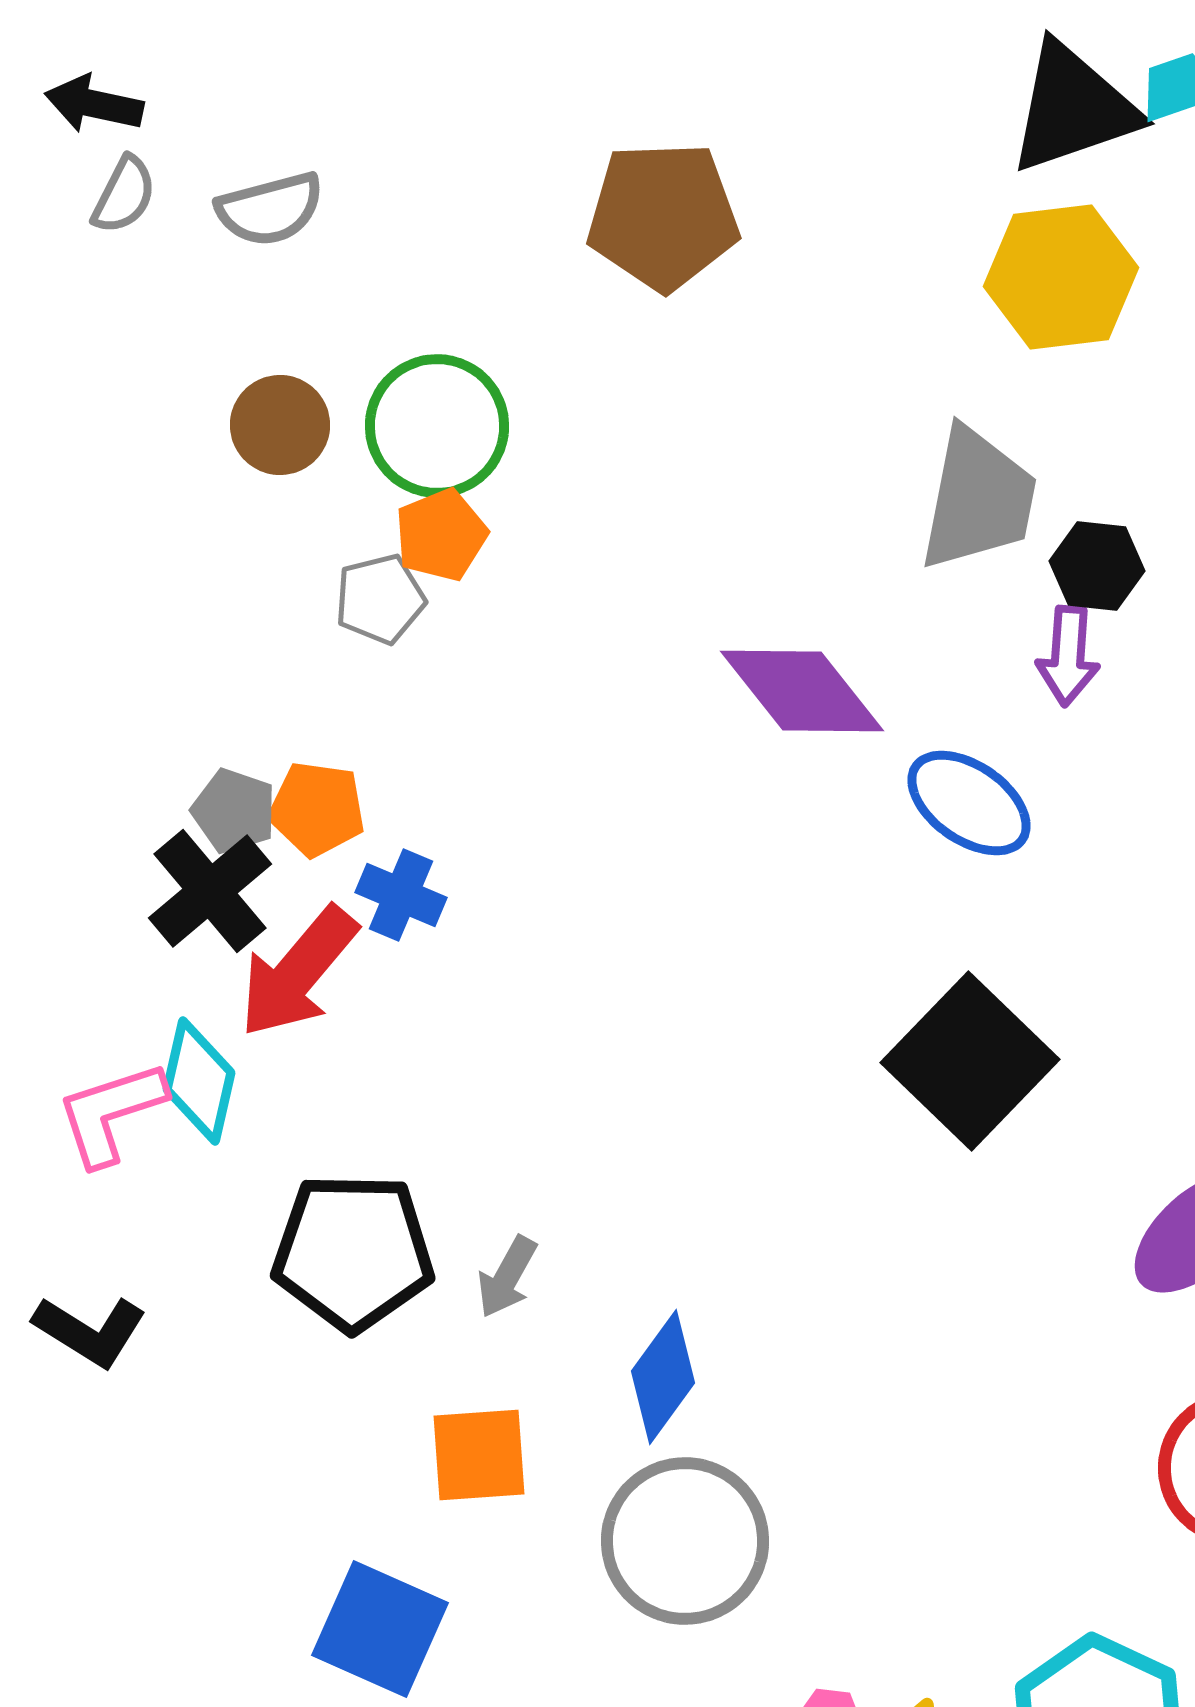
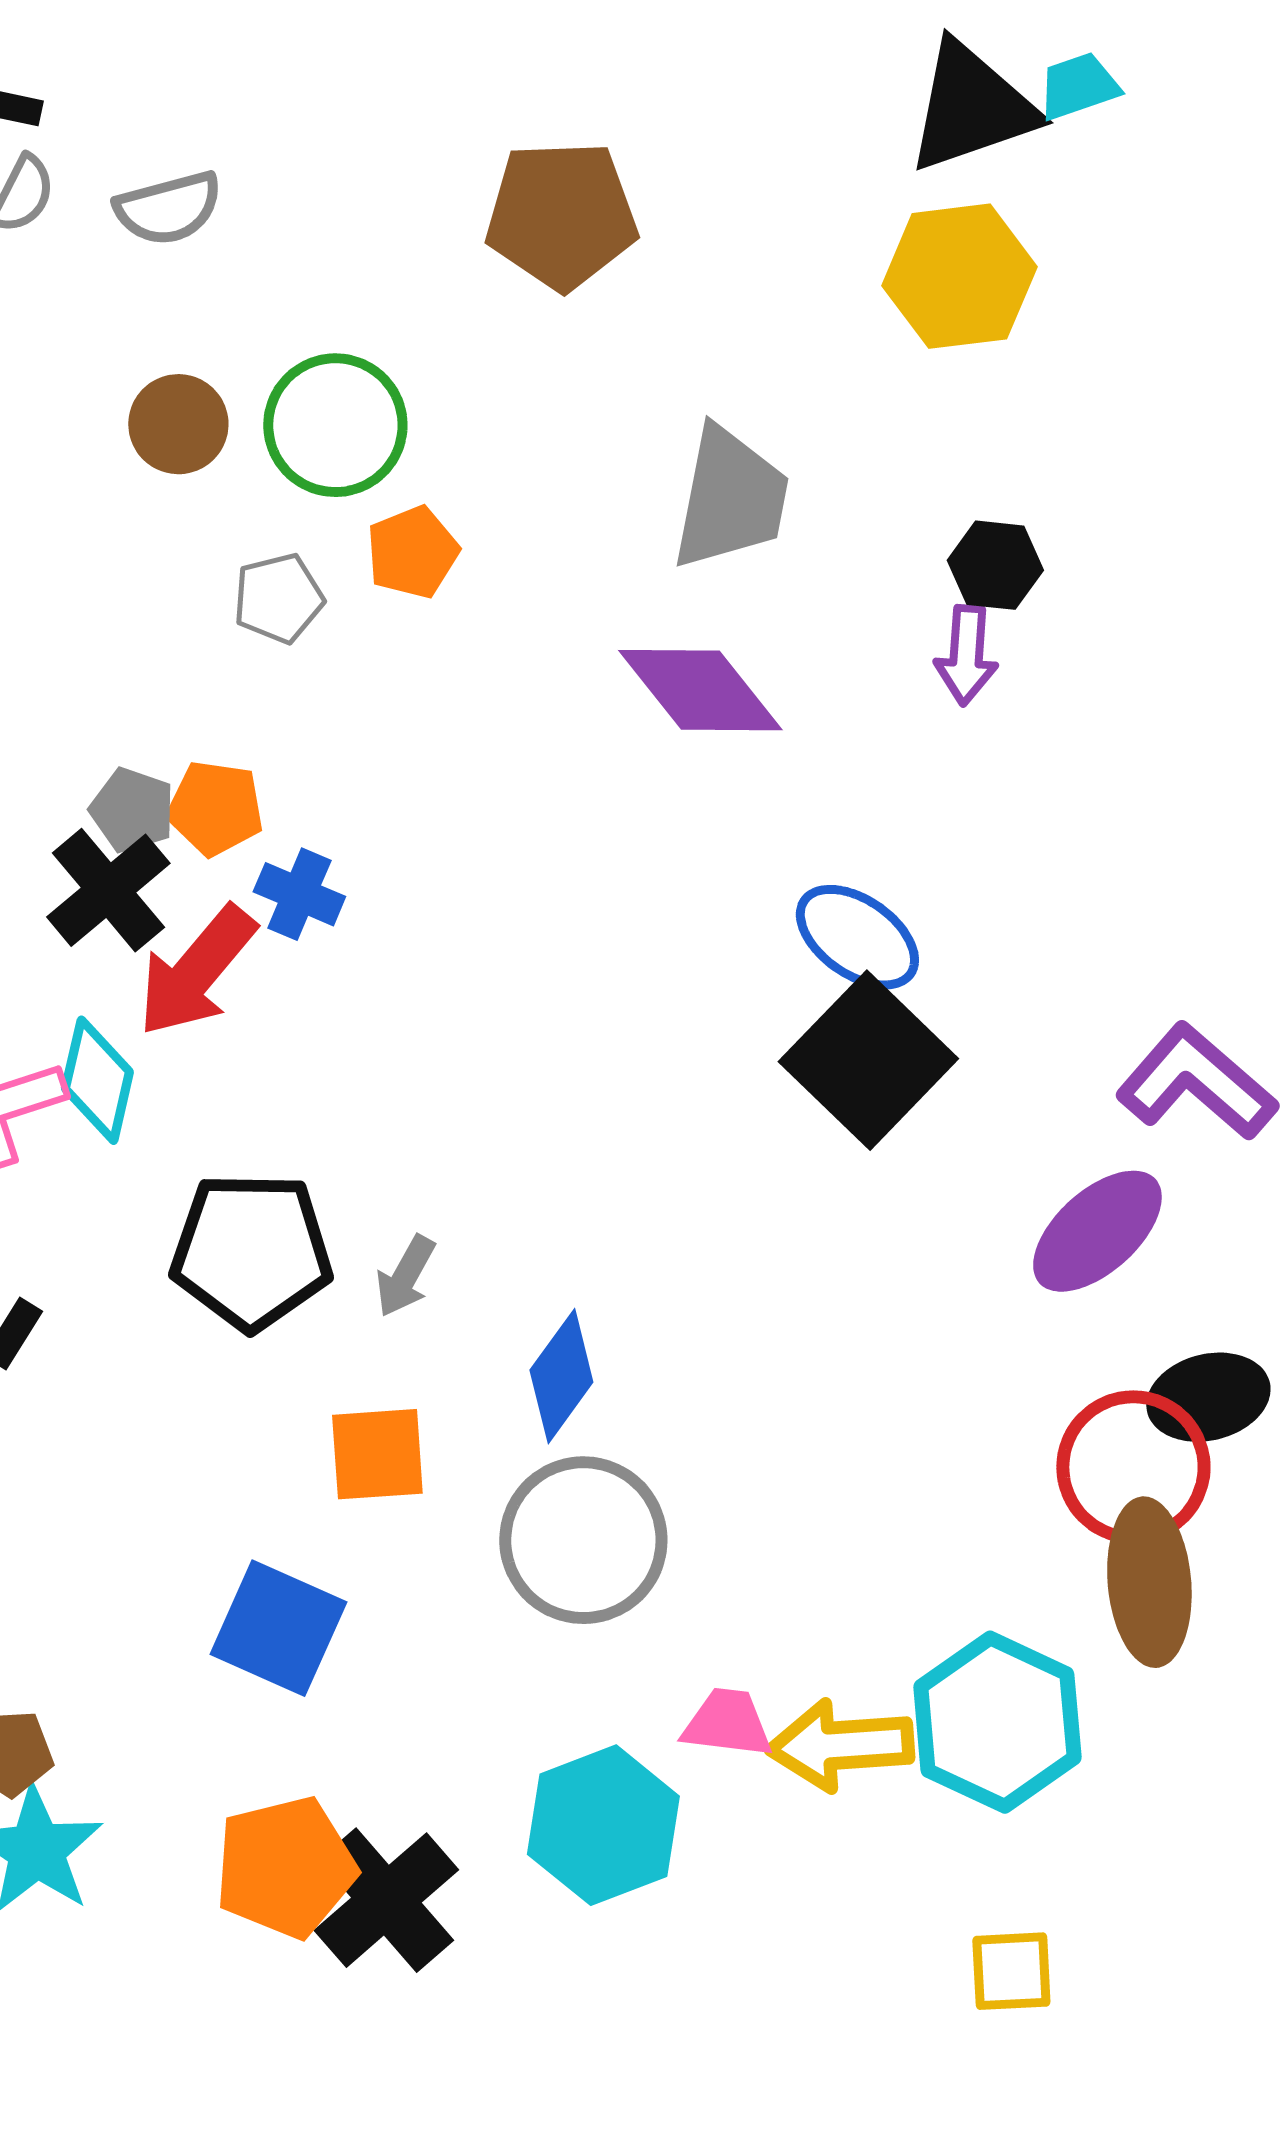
gray trapezoid: (978, 499) -> (730, 498), moved
orange pentagon: (441, 535) -> (412, 552), moved
blue ellipse: (969, 803) -> (857, 937), moved

